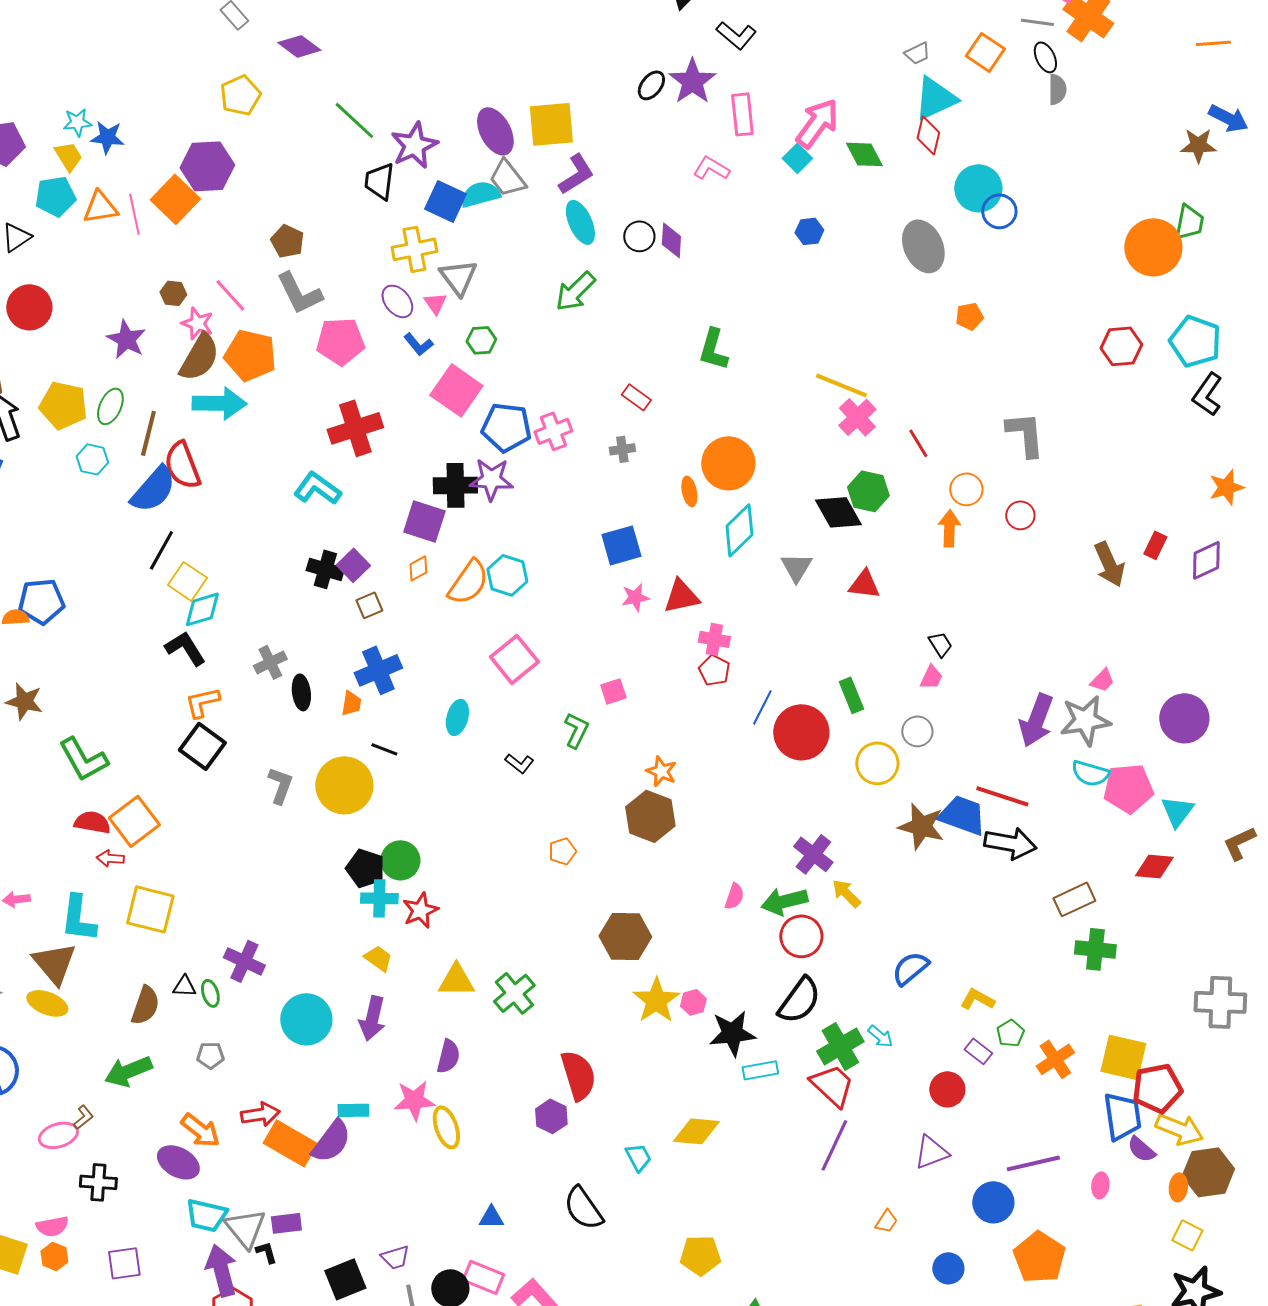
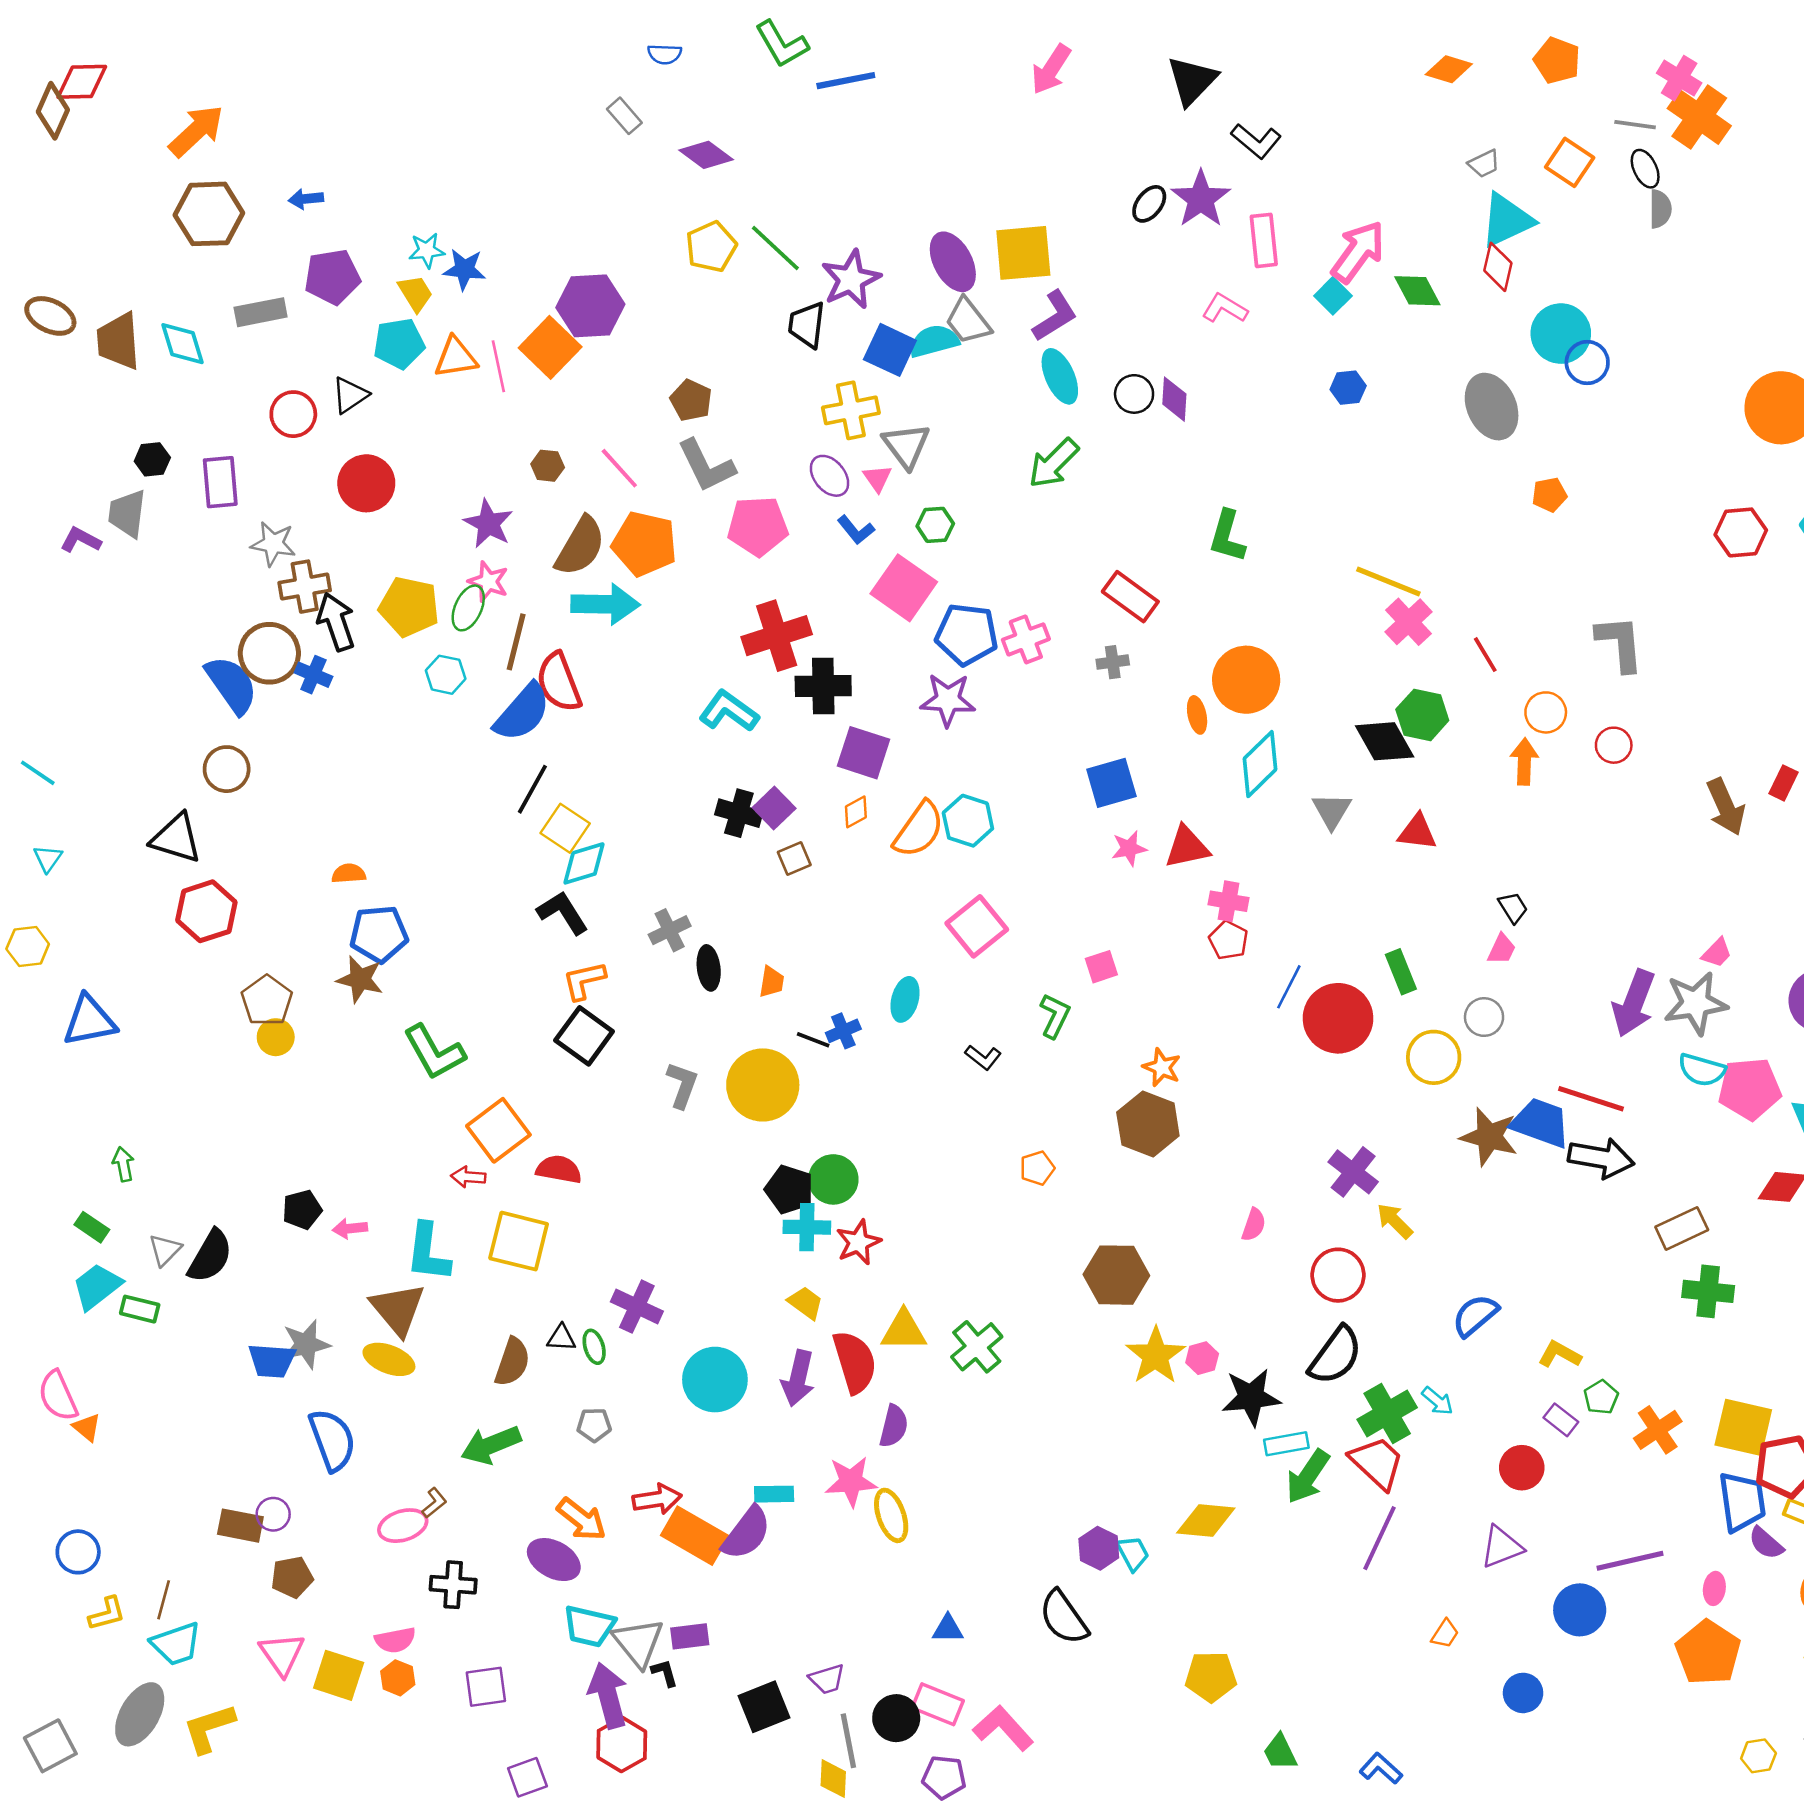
yellow pentagon: (240, 95) -> (711, 247), moved
pink star: (197, 323) -> (488, 582), moved
red rectangle: (636, 397) -> (1130, 597), size x1.5
black cross: (455, 485) -> (823, 686), moved
blue pentagon: (41, 601) -> (379, 934), moved
blue cross: (378, 670) -> (843, 1031), moved, size x0.6
red semicircle: (92, 822) -> (559, 1169), moved
green arrow: (784, 901) -> (1308, 1476), moved, turned -42
red semicircle: (578, 1075) -> (855, 1362), moved
purple hexagon: (551, 1116) -> (1099, 1548), moved
orange pentagon: (1039, 1257) -> (1708, 1653), moved

